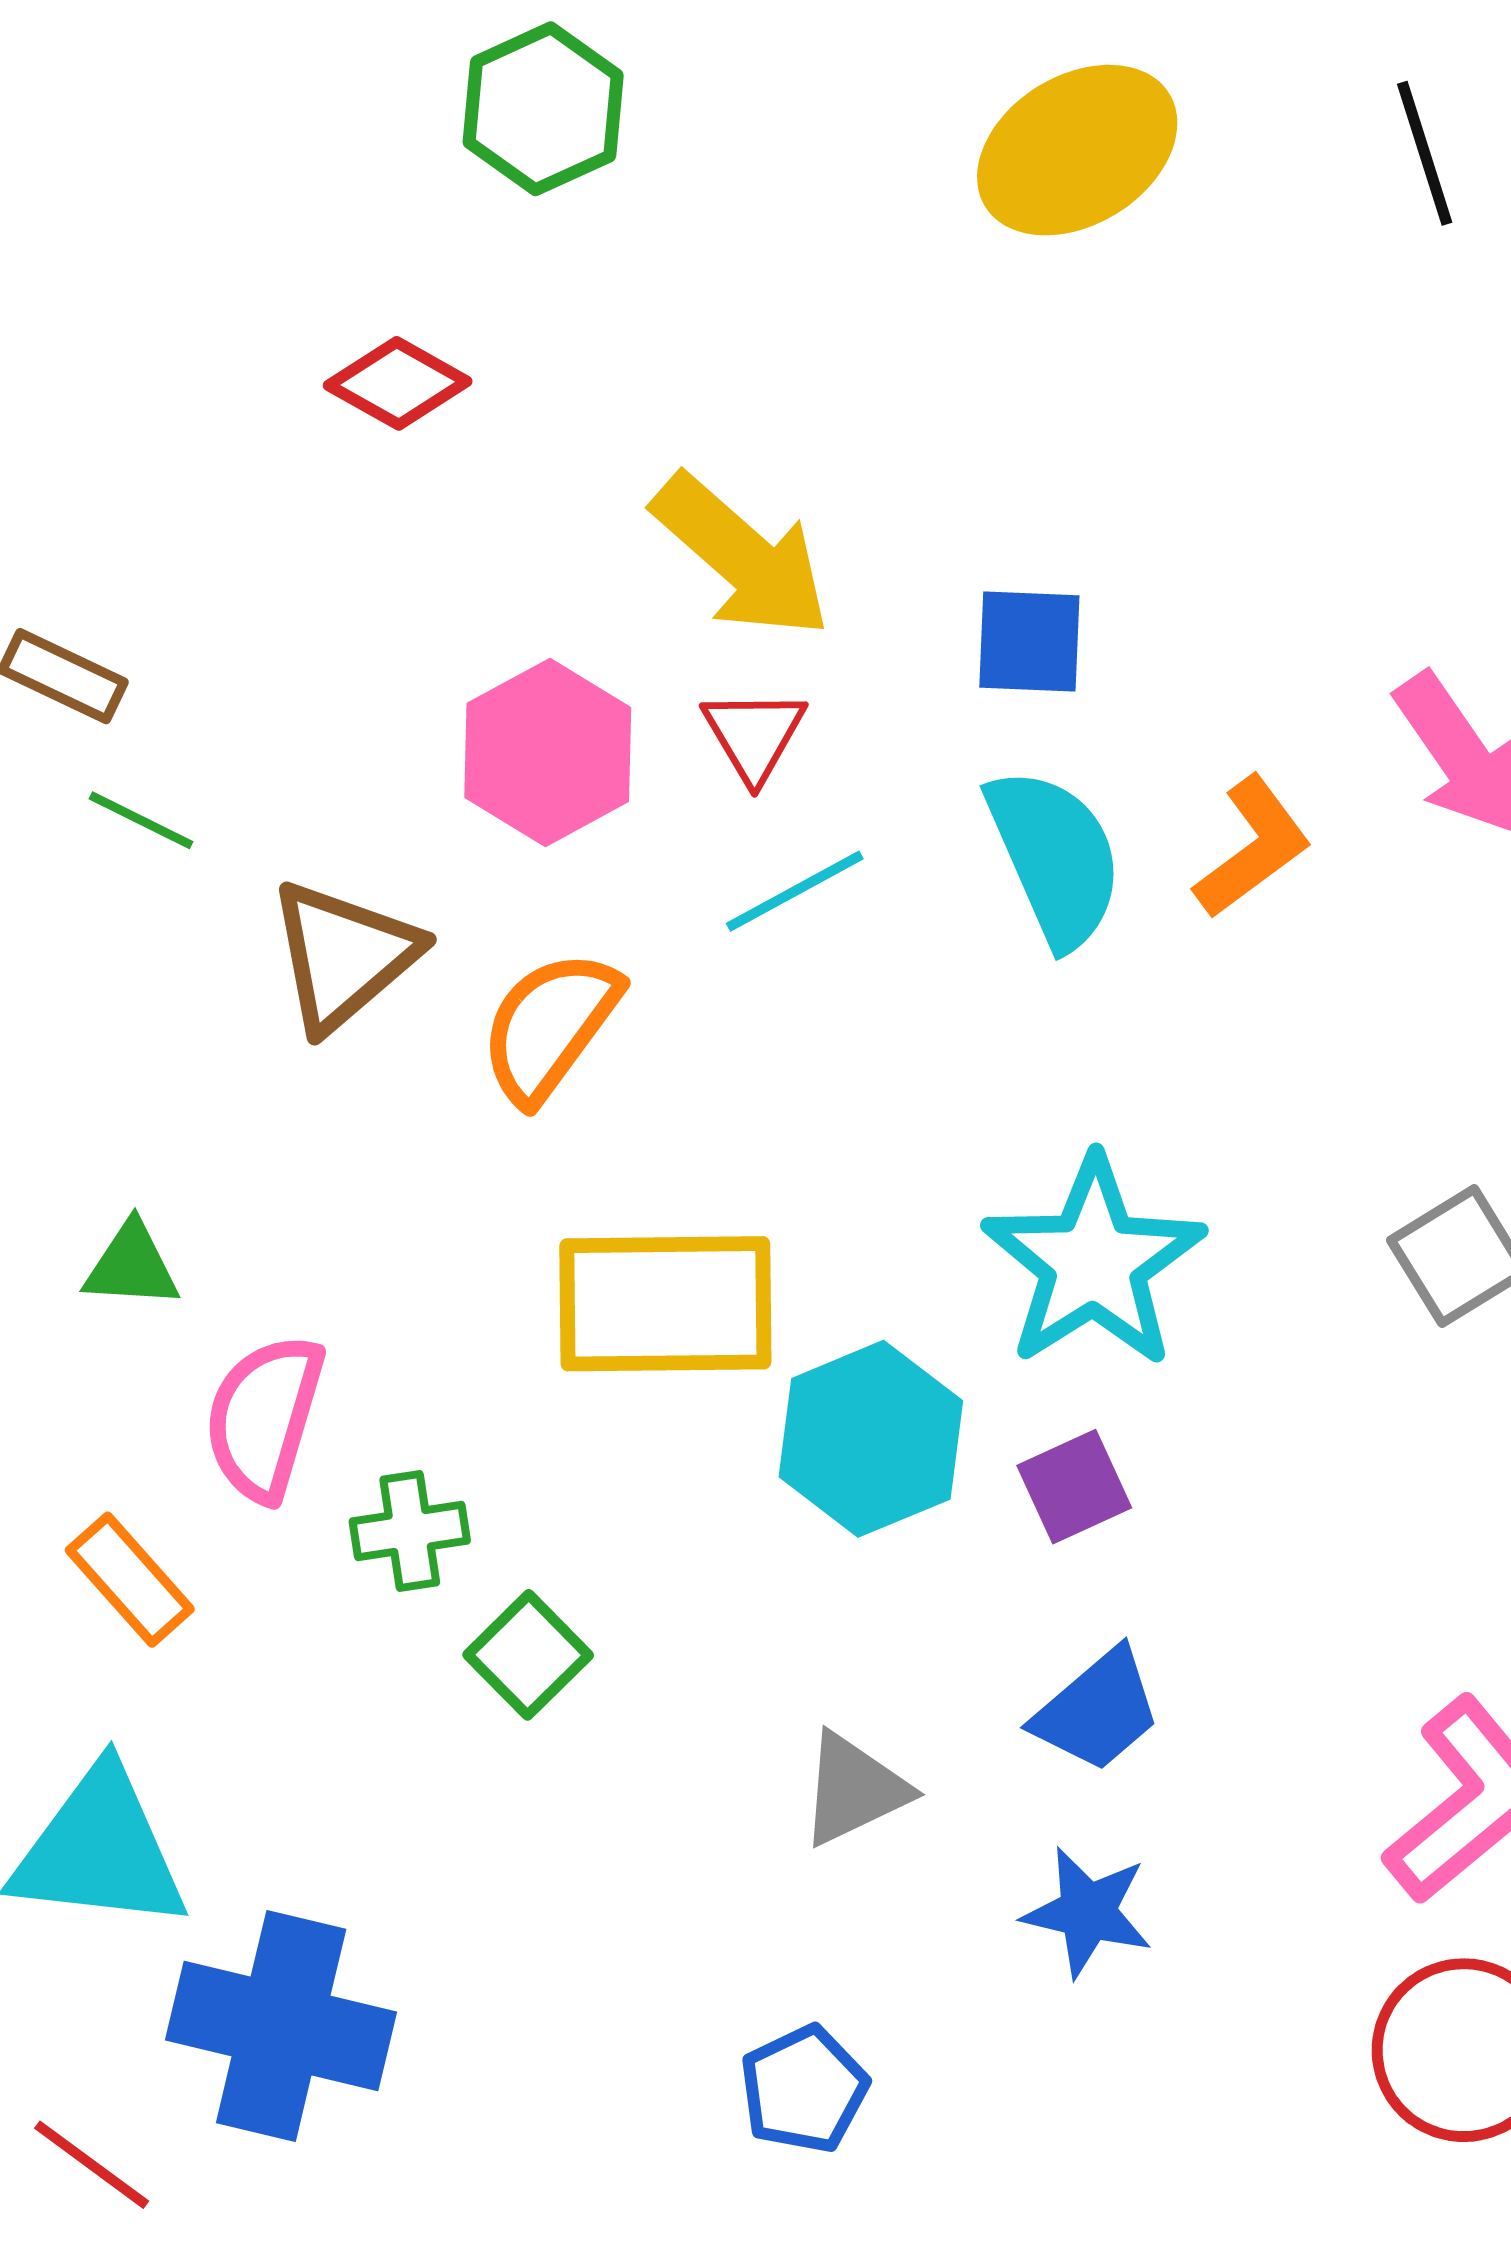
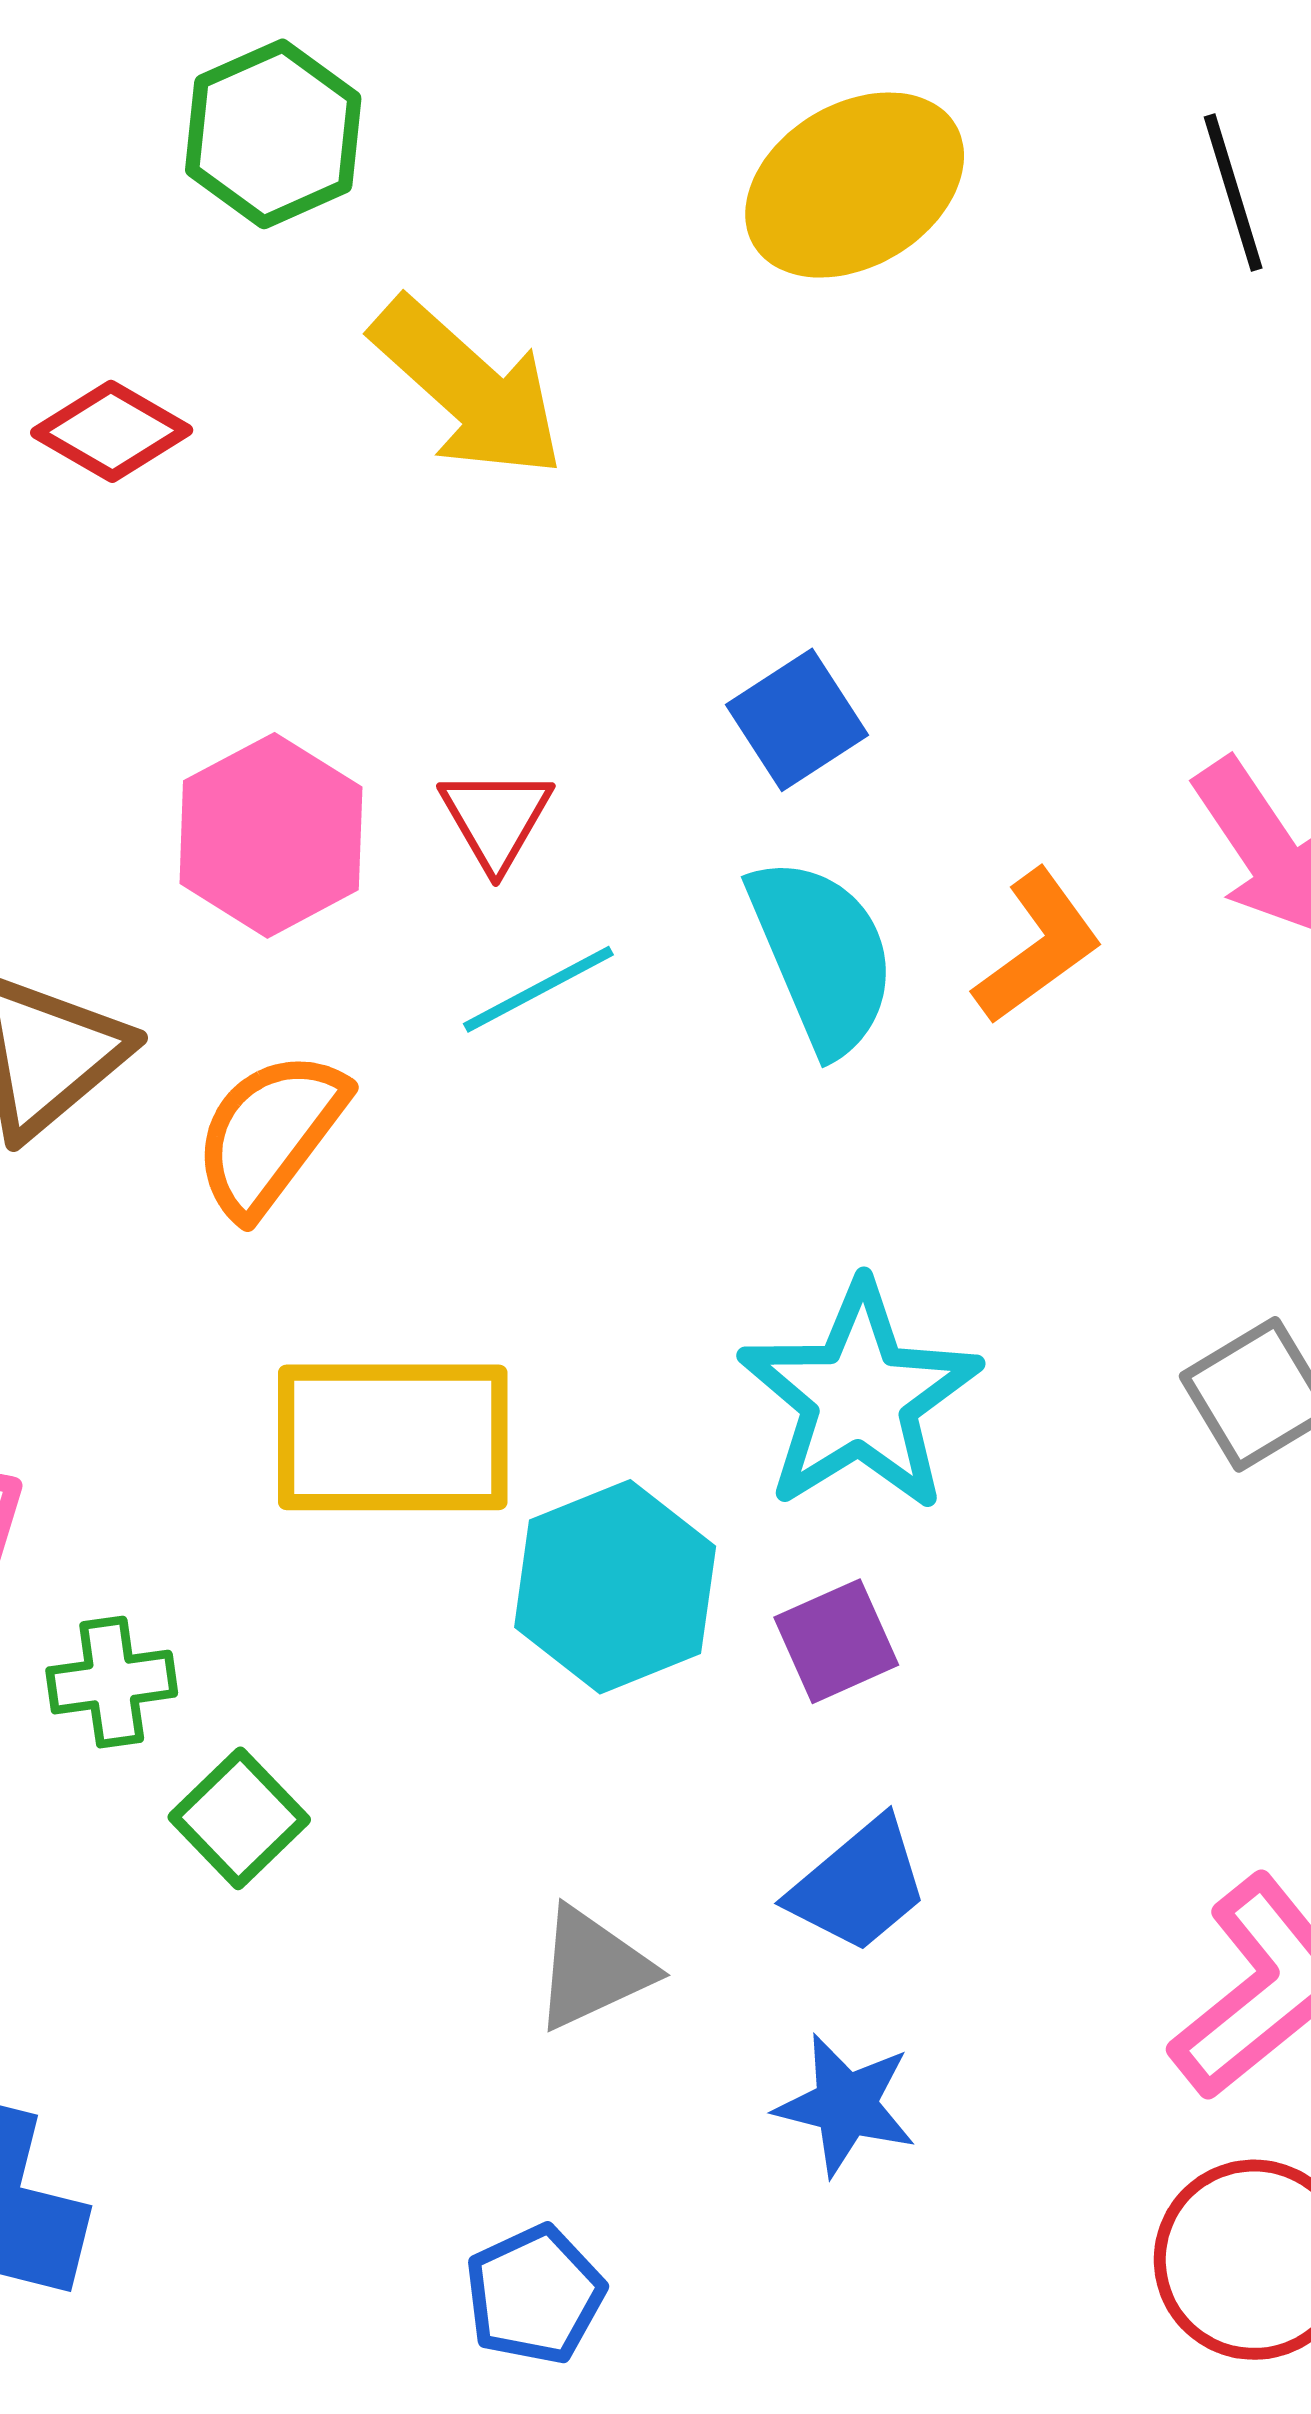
yellow arrow: (742, 556) -> (468, 388), moved
blue square: (1029, 642) -> (797, 720), turned -36

